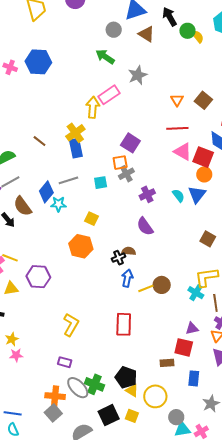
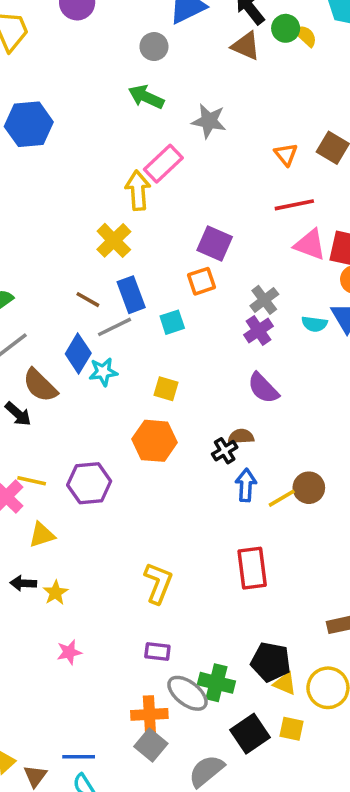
brown triangle: (146, 34) -> (246, 46), moved
gray star: (138, 75) -> (209, 121), turned -30
brown line: (39, 141) -> (88, 300), moved
blue rectangle: (76, 148) -> (131, 295), moved
gray cross: (126, 174) -> (264, 300), moved
cyan semicircle: (178, 196) -> (314, 324), turned 144
purple hexagon: (38, 277) -> (89, 483), moved
yellow star: (12, 339) -> (55, 593), moved

